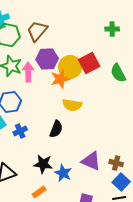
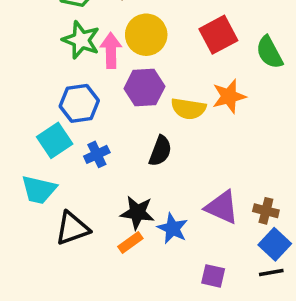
purple hexagon: (47, 59) -> (144, 88), moved
yellow circle: (70, 67) -> (146, 35), moved
orange star: (60, 79) -> (229, 96), moved
orange rectangle: (39, 192) -> (130, 242), moved

